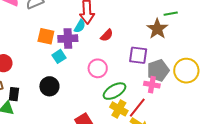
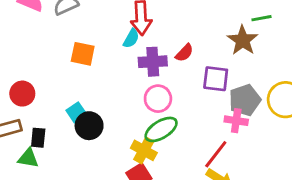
red semicircle: (107, 35) -> (184, 53), moved
purple cross: (68, 39) -> (153, 62), moved
cyan square: (59, 56) -> (76, 112), moved
green ellipse: (114, 91) -> (161, 129), moved
yellow cross: (119, 109) -> (144, 150), moved

